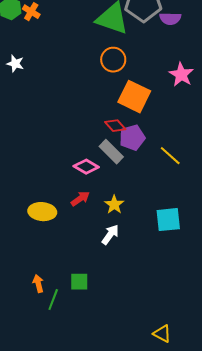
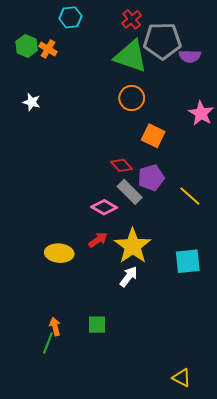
orange square: (134, 97) -> (153, 136), size x0.7
red diamond: (115, 126) -> (121, 165), moved
yellow star: (114, 205) -> (133, 246), size x1.8
green line: (53, 300) -> (48, 343), moved

